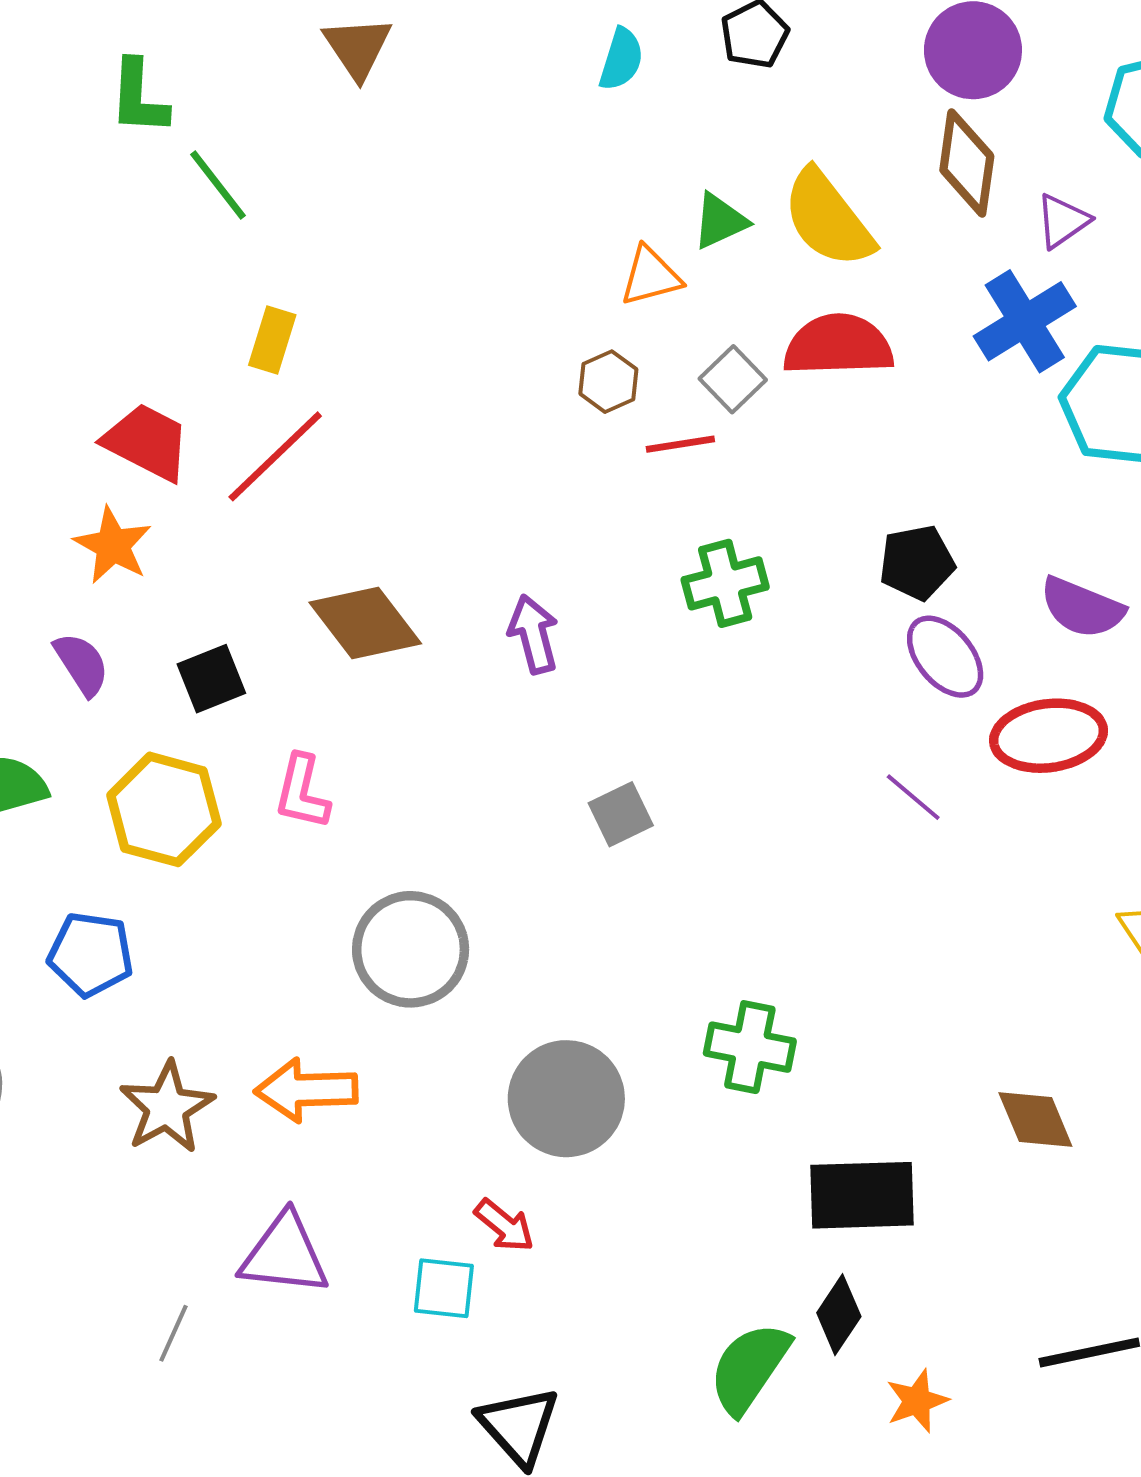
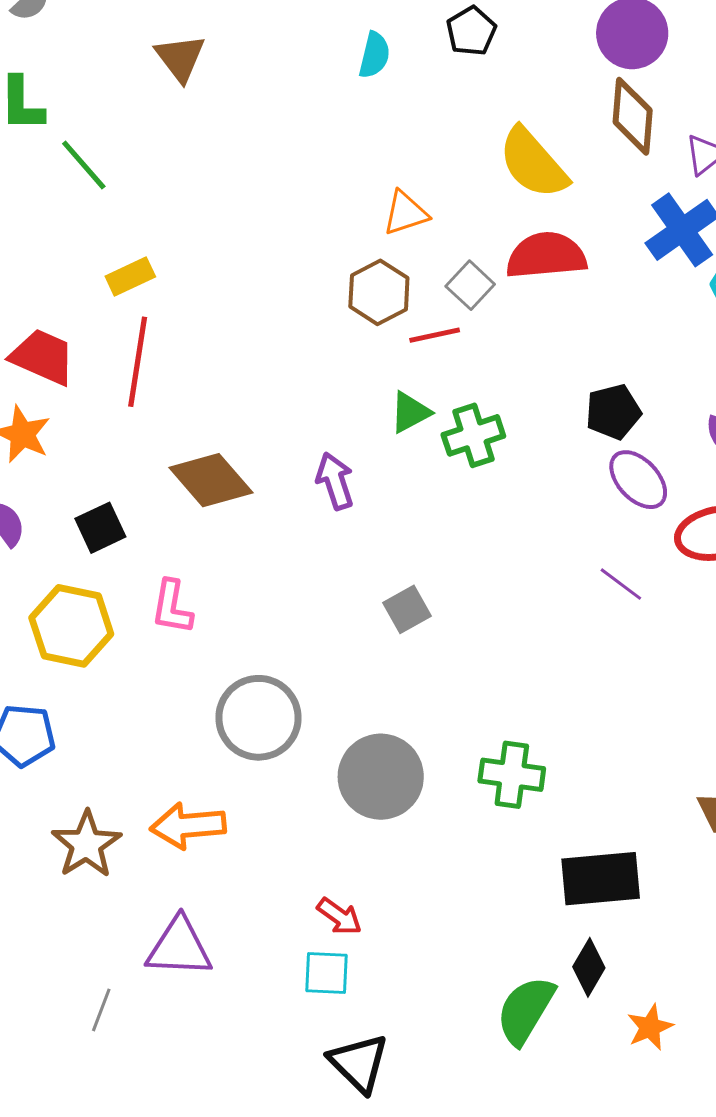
green triangle: (720, 221) -> (410, 412), moved
yellow rectangle: (272, 340) -> (130, 277), turned 51
brown hexagon: (608, 382) -> (379, 292), size x1.4
red line: (275, 456) -> (138, 362), turned -34
gray circle: (566, 1099) -> (381, 777), moved
cyan square: (444, 1288) -> (327, 973), moved

